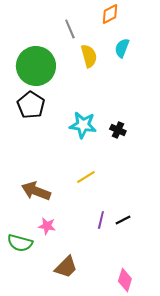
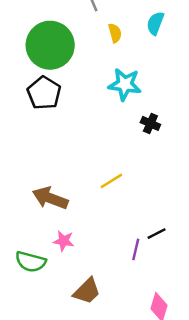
yellow semicircle: (89, 56) -> (115, 33), size x0.7
cyan star: (83, 125) -> (125, 84), moved
purple line: (101, 220) -> (136, 249), moved

